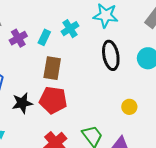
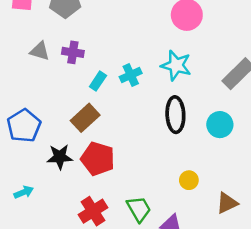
purple cross: (18, 38) -> (73, 52), moved, turned 30
brown rectangle: (52, 68) -> (85, 118), moved, turned 30

